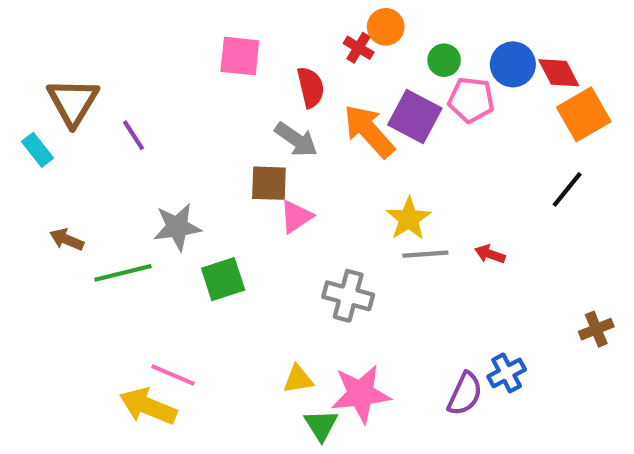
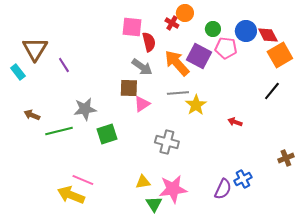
pink square: (240, 56) -> (132, 27), moved
gray line: (425, 254) -> (178, 93), moved

